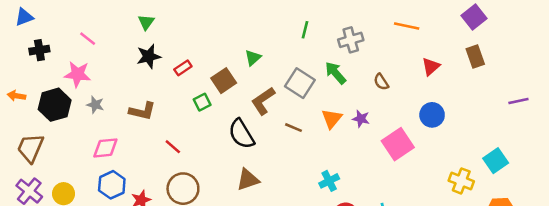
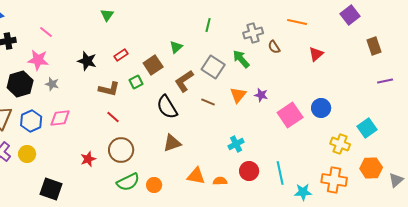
green triangle: (146, 22) -> (107, 15), moved
green line: (305, 30) -> (208, 25), moved
black star: (149, 56) -> (87, 61), moved, turned 30
brown rectangle: (475, 56) -> (374, 46), moved
brown semicircle: (381, 82) -> (274, 47), moved
brown L-shape: (142, 111) -> (109, 89), moved
blue circle: (432, 115) -> (321, 108), moved
blue hexagon: (112, 185) -> (31, 121), moved

